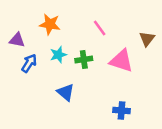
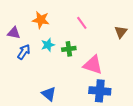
pink triangle: (121, 61) -> (93, 65), moved
blue triangle: (66, 92) -> (49, 94), moved
blue cross: (121, 111) -> (100, 91), size x1.5

